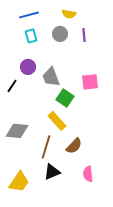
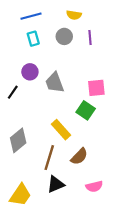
green square: (65, 98) -> (86, 110), moved
gray diamond: (17, 131) -> (18, 140), turned -45
pink semicircle: (88, 174) -> (94, 186), turned -98

